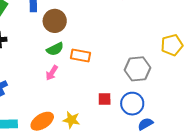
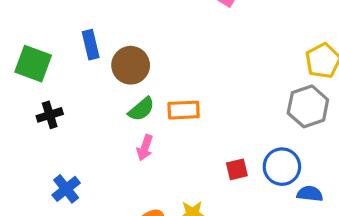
gray hexagon: (138, 69) -> (308, 106), moved
blue semicircle: (145, 124) -> (310, 194), turned 49

